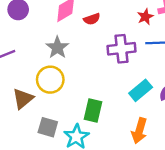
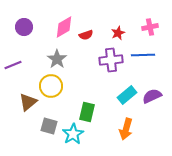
red star: (145, 17) -> (118, 33), moved

